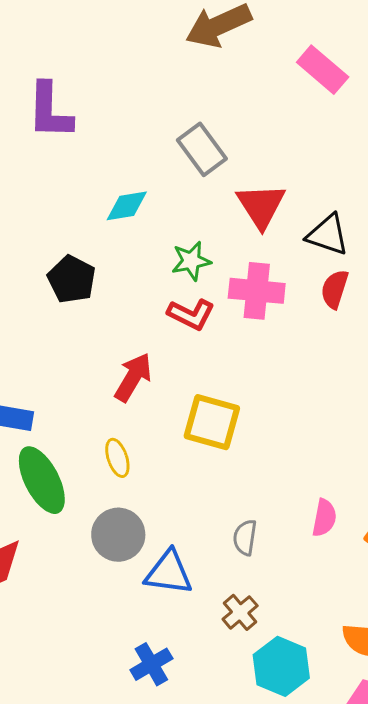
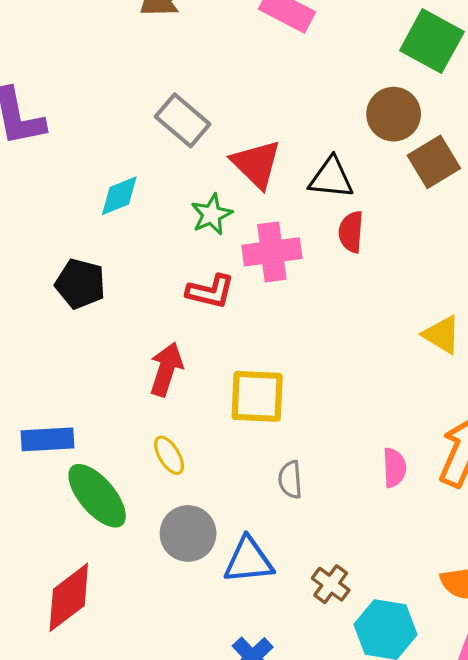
green star: (191, 261) -> (212, 214), moved
gray semicircle: (245, 537) -> (290, 480), moved

